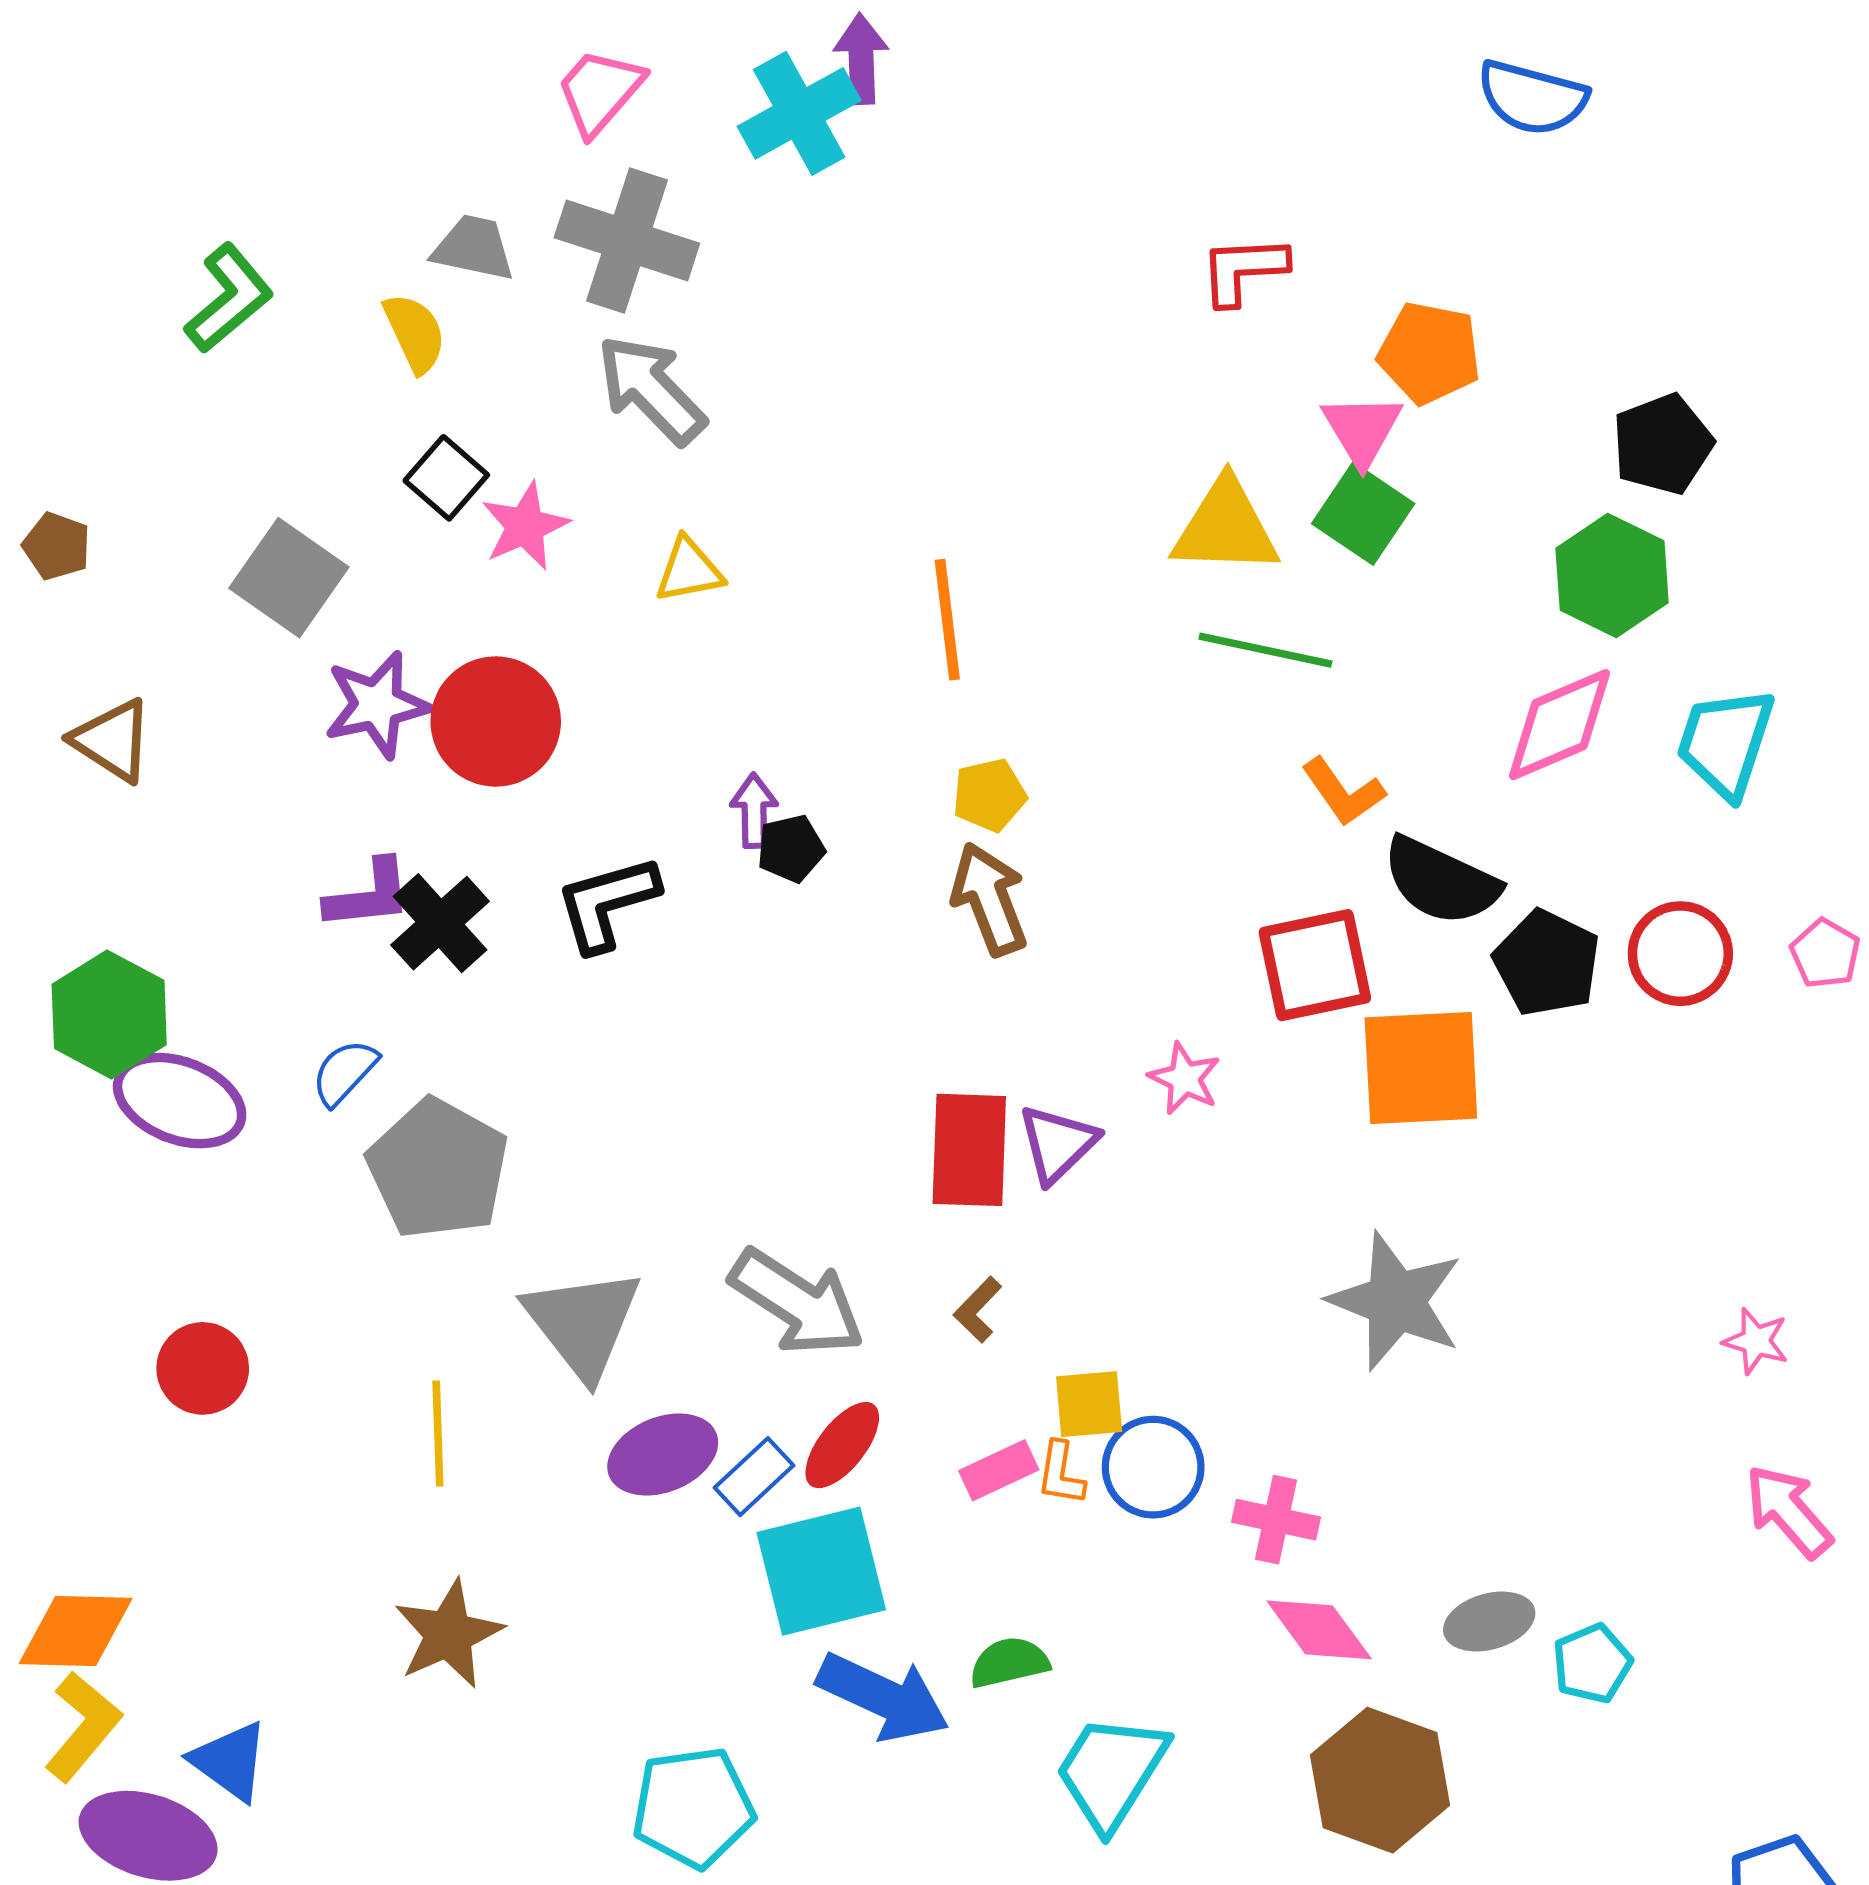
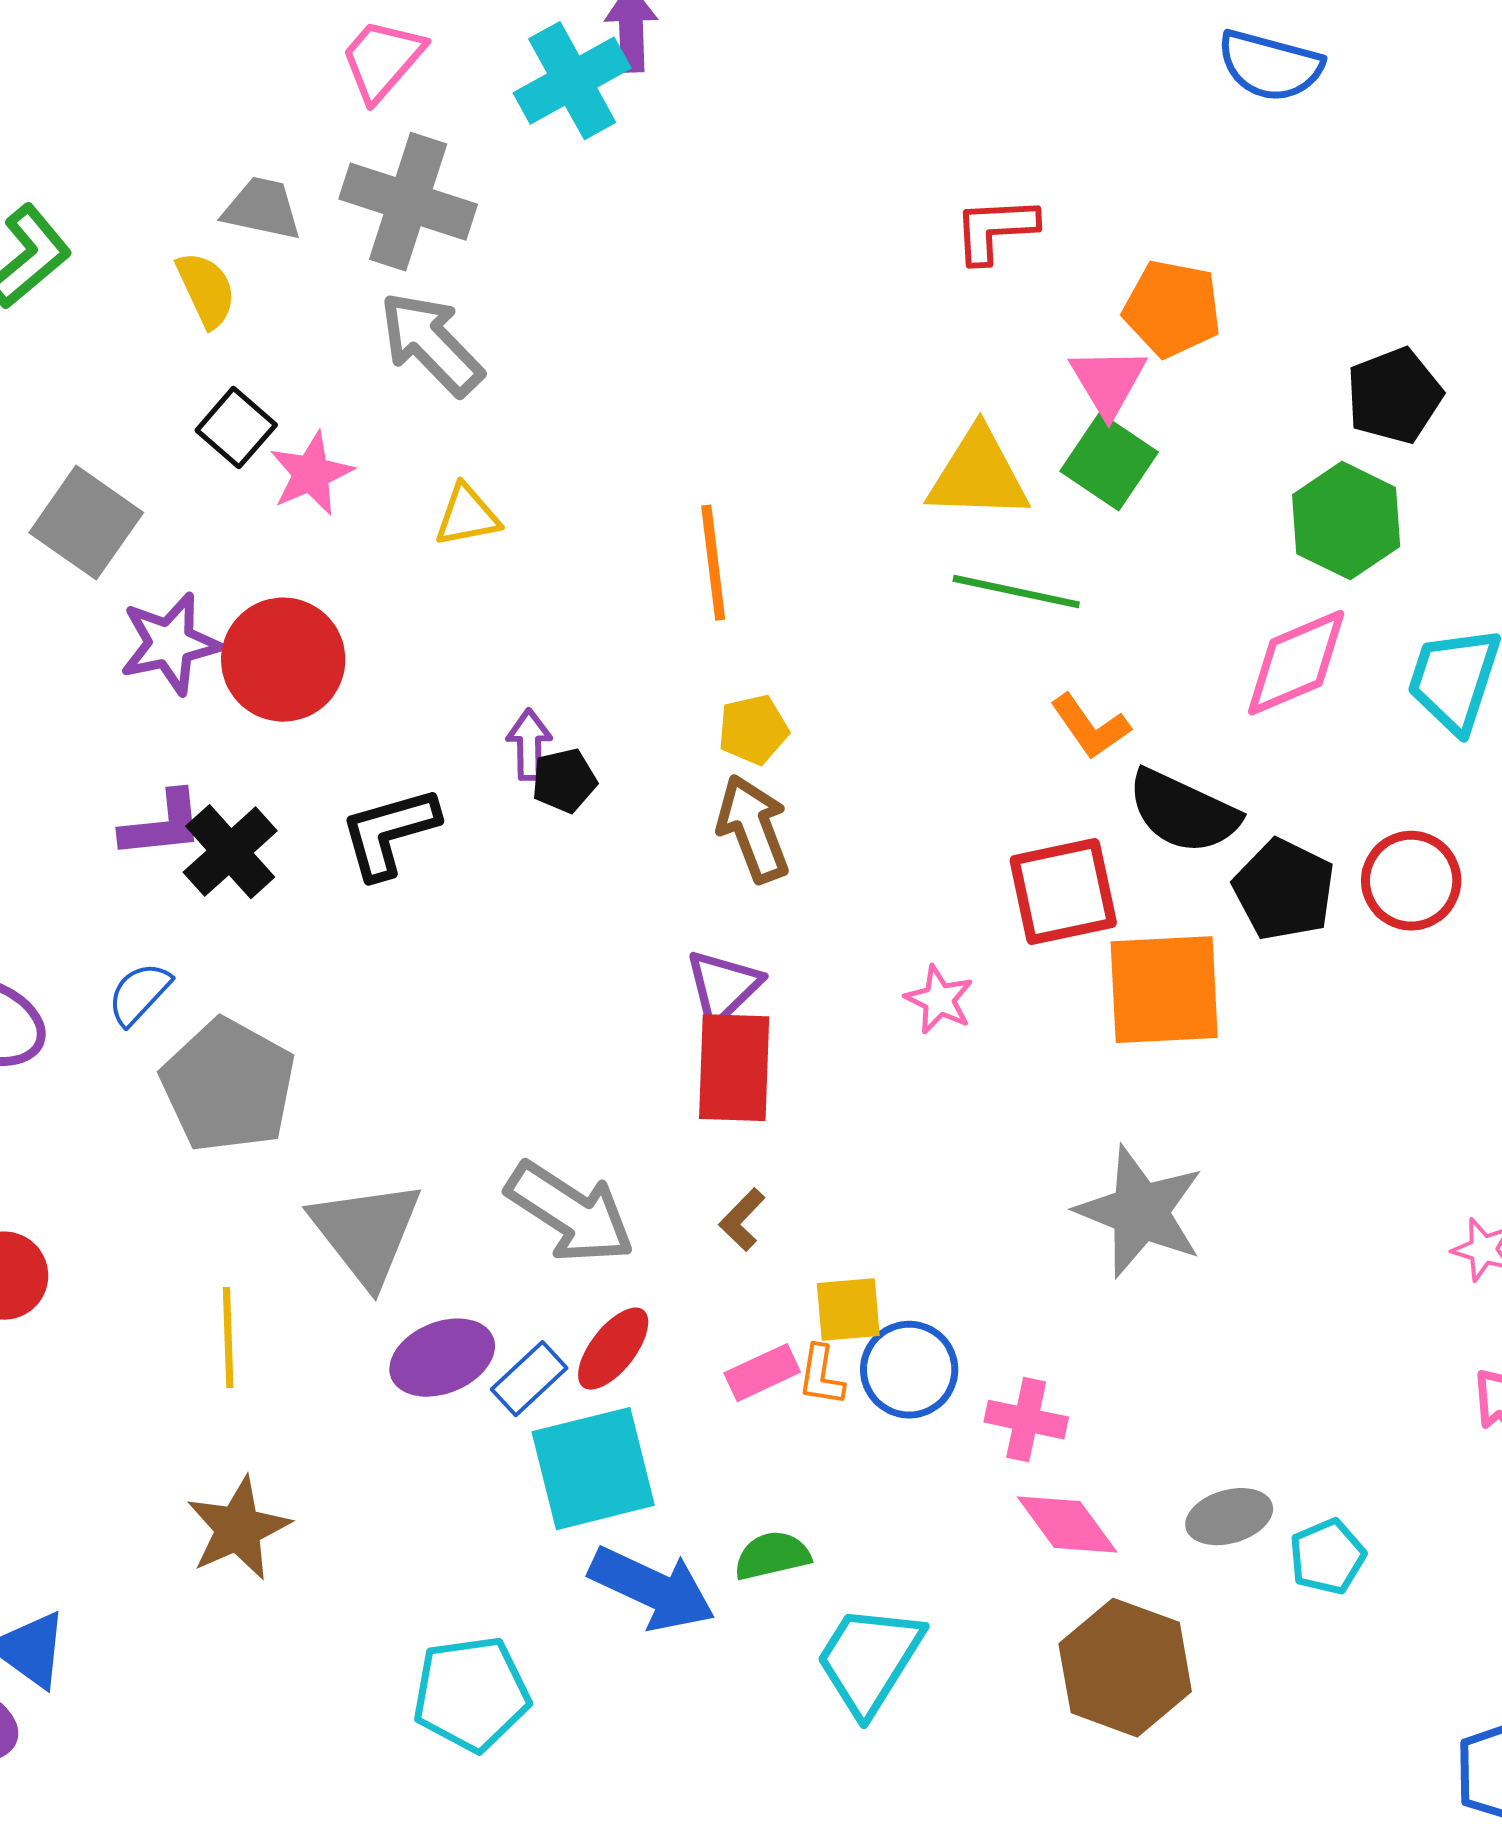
purple triangle: (1058, 1144) -> (723, 987), moved

